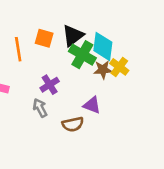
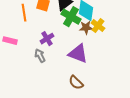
purple triangle: (92, 105) -> (78, 54), size x1.5
brown semicircle: (73, 124) -> (76, 83), moved, turned 56

